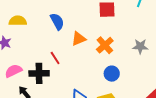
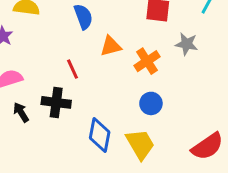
gray star: (140, 46) -> (187, 44), moved
black cross: (39, 73) -> (56, 102), moved

